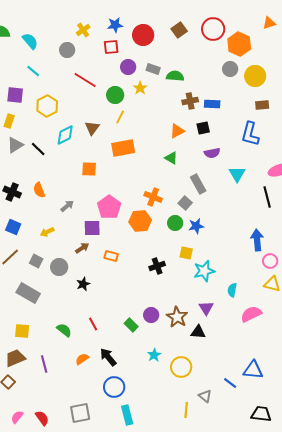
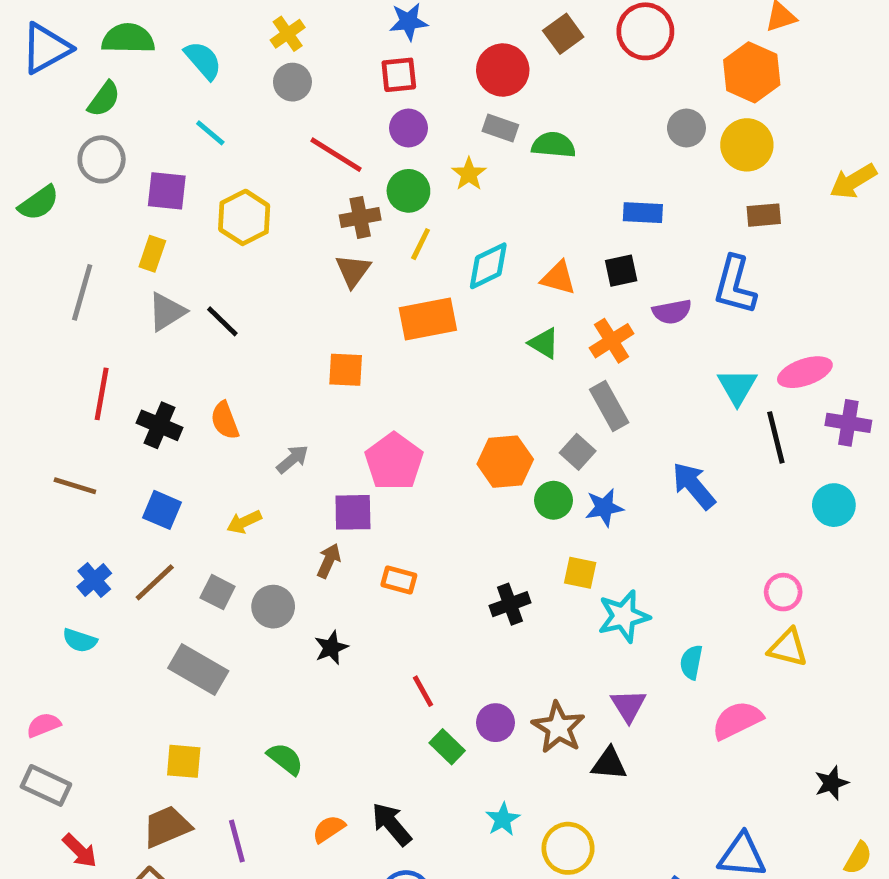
yellow cross: (83, 30) -> (288, 34), moved
red circle: (143, 35) -> (503, 70), moved
orange hexagon: (239, 44) -> (752, 72), moved
purple circle: (128, 67) -> (408, 128), moved
brown cross: (190, 101) -> (360, 217), moved
orange triangle: (177, 131) -> (558, 278), turned 42
cyan diamond: (65, 135) -> (488, 266), moved
purple semicircle: (212, 153) -> (672, 312), moved
cyan triangle: (237, 174) -> (737, 387), moved
orange cross: (153, 197) -> (612, 341), moved, turned 36
orange hexagon: (140, 221) -> (505, 462), moved
blue arrow: (257, 240) -> (694, 486), moved, turned -35
brown arrow: (82, 248) -> (329, 561), turned -32
red line: (93, 324) -> (423, 691), moved

